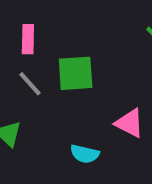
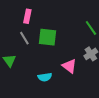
cyan semicircle: (85, 154) -> (45, 77), turned -32

